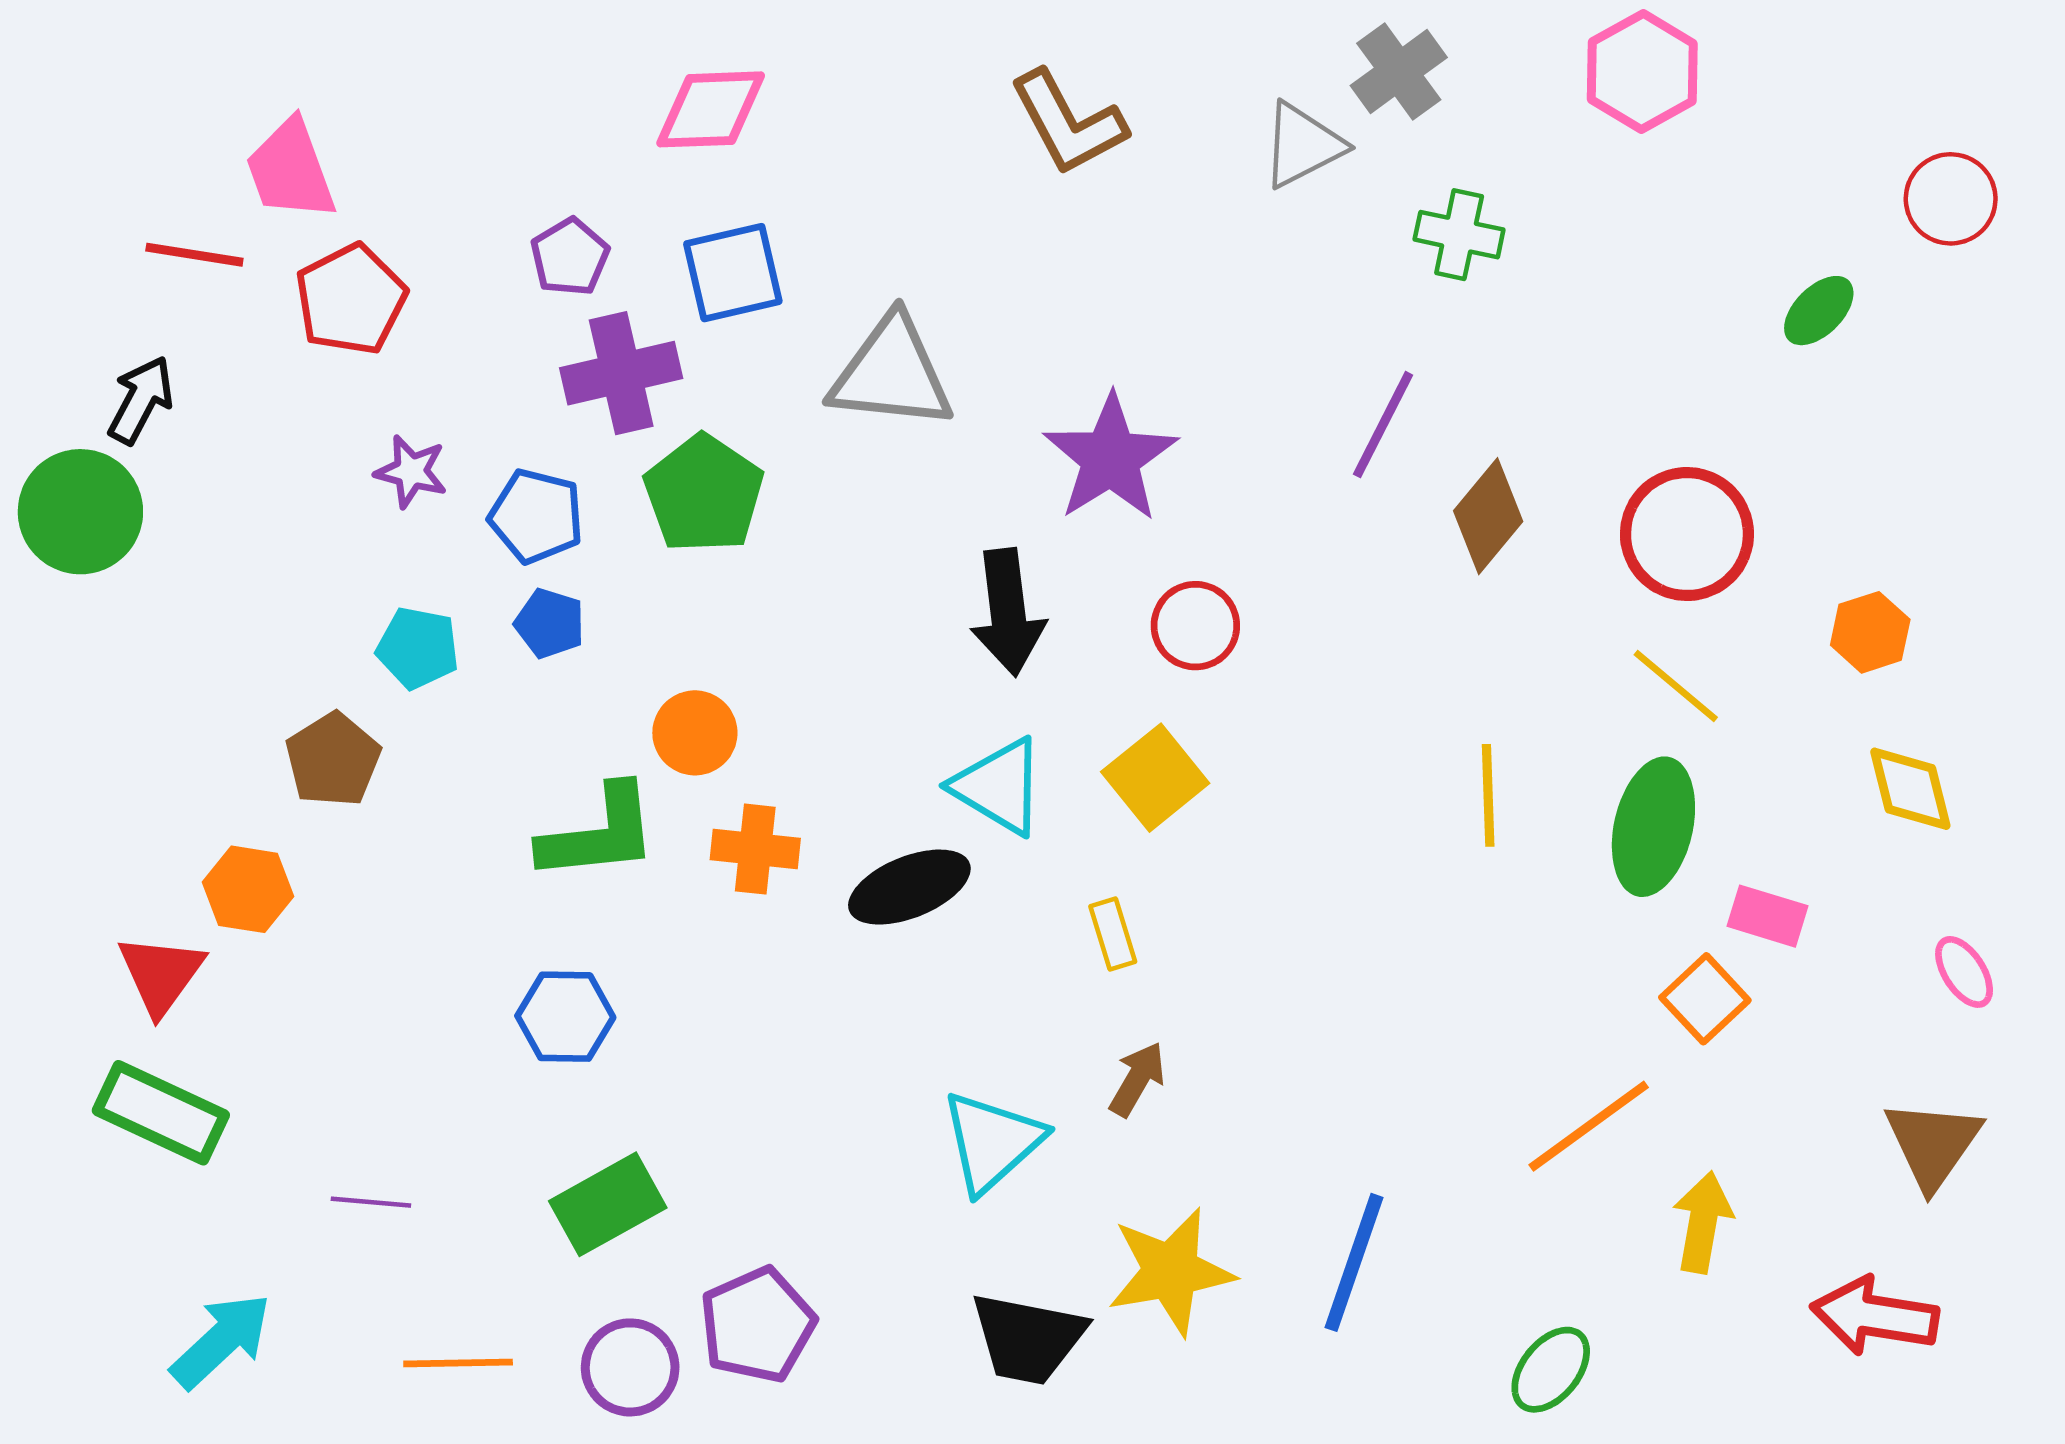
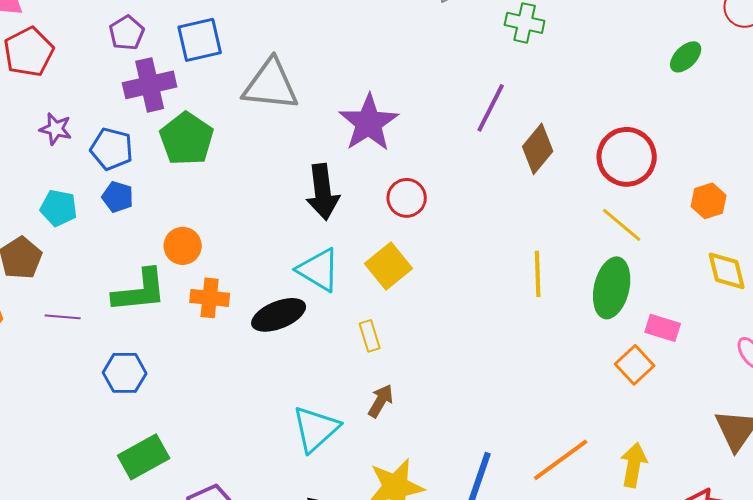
orange line: (1589, 1126) -> (561, 460), moved
purple line: (371, 1202) -> (63, 317), moved

